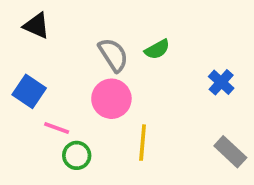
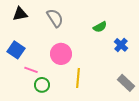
black triangle: (36, 26) -> (20, 14), turned -35
green semicircle: (157, 49) -> (100, 27), moved
gray semicircle: (113, 55) -> (55, 18), moved

